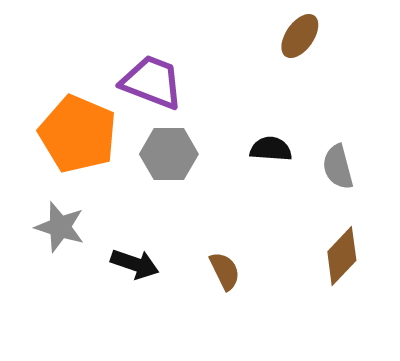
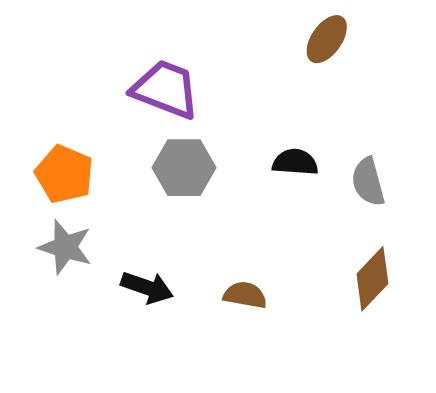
orange pentagon: (78, 134) -> (64, 174), moved, size x0.7
brown semicircle: (225, 271) -> (245, 295), turned -54

